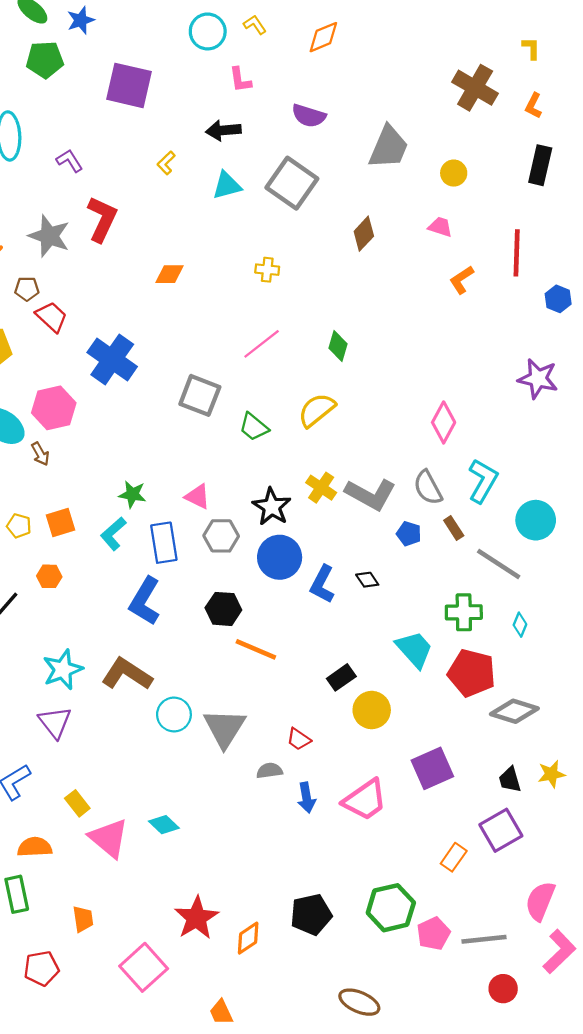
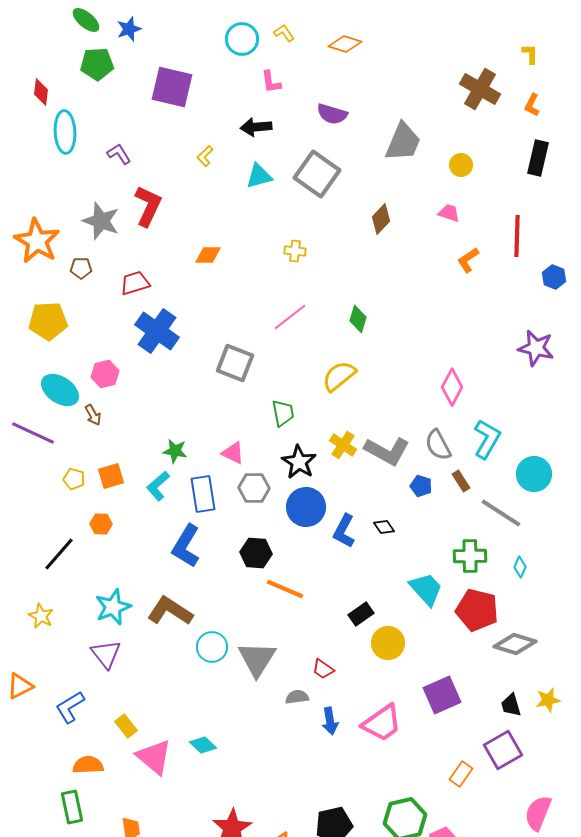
orange diamond: (323, 37) -> (345, 44), turned 40
red trapezoid: (52, 317) -> (135, 283), moved, turned -60
pink hexagon: (54, 408) -> (105, 374), size x0.7
green trapezoid: (254, 427) -> (283, 413), moved, turned -140

